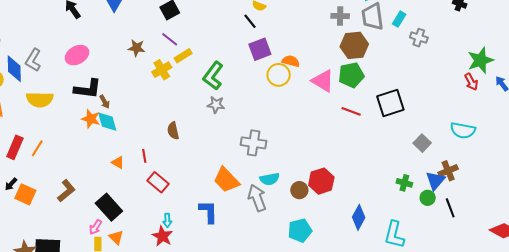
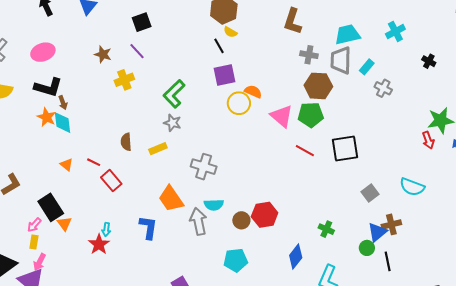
yellow rectangle: (183, 56) -> (158, 149), moved
red line: (144, 156) -> (94, 162), turned -64
red rectangle: (158, 182) -> (111, 181), moved
green cross: (404, 183) -> (326, 229), moved
orange triangle: (116, 237) -> (64, 224), moved

